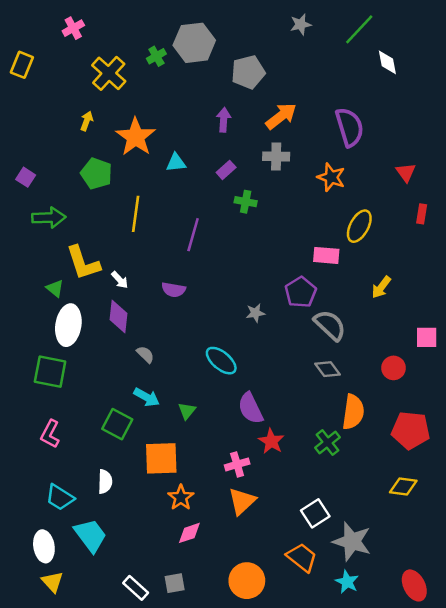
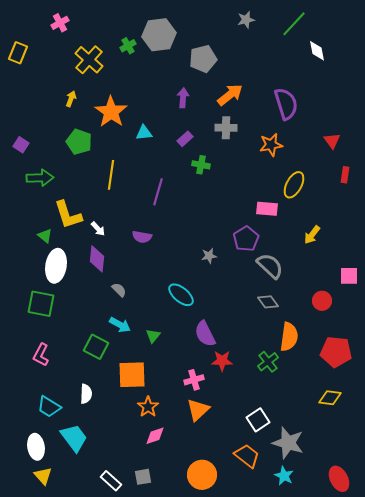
orange star: (331, 177) -> (271, 145), turned -30
red star: (271, 441) -> (222, 361), turned -30

